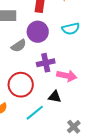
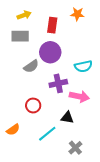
cyan semicircle: (71, 29) -> (83, 66), moved
red circle: (21, 85) -> (33, 106), size x0.6
gray cross: (74, 127) -> (75, 148), moved

